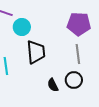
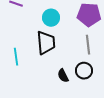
cyan circle: (22, 27) -> (51, 18), moved

